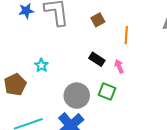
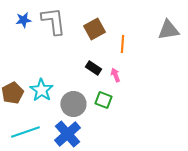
brown square: (98, 20) -> (94, 29), size x1.5
cyan star: (41, 65) -> (41, 90), moved, size x1.6

